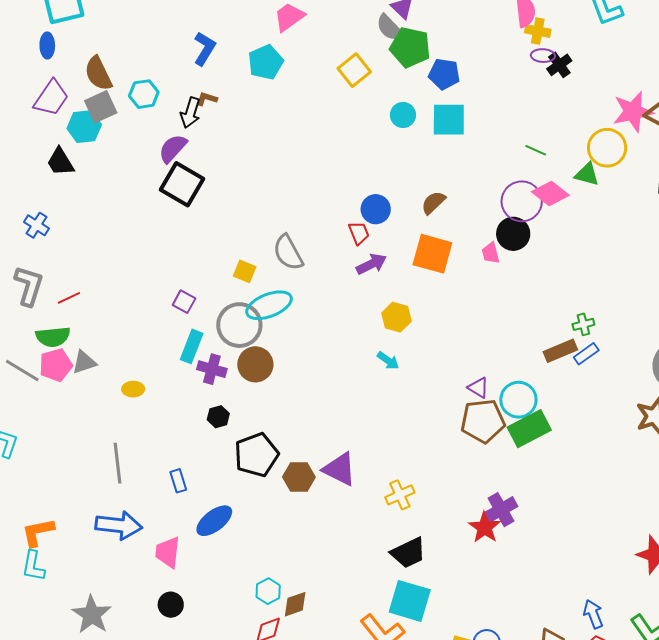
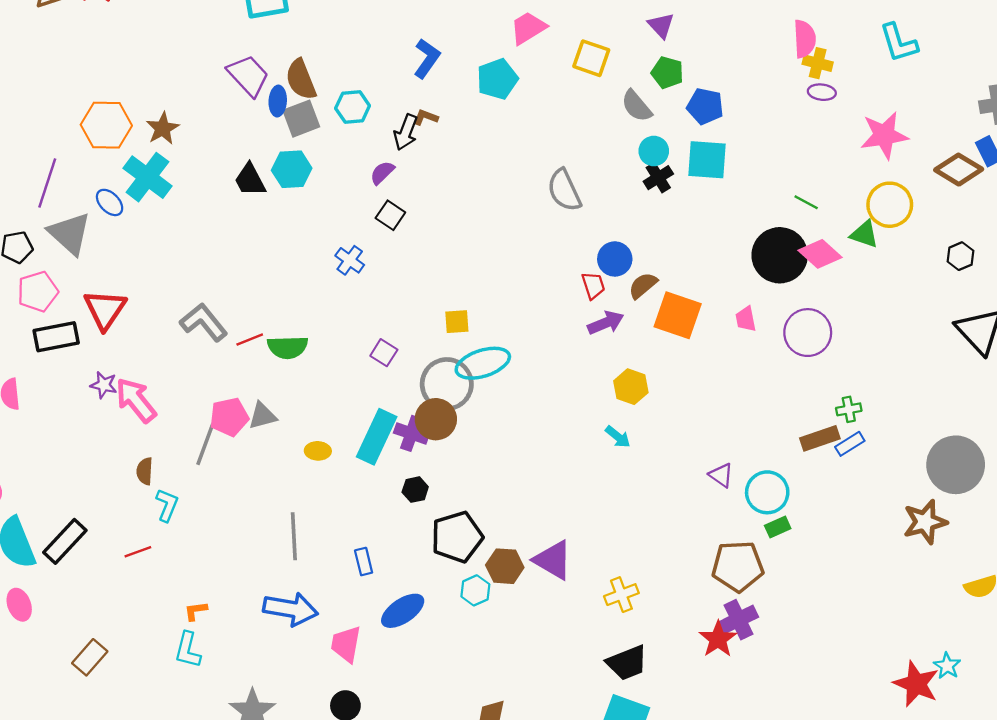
gray semicircle: (390, 28) -> (637, 106), moved
blue ellipse: (47, 45) -> (278, 101), moved
green pentagon: (410, 47) -> (667, 73), size x0.7
black cross: (559, 65) -> (658, 178), moved
yellow square: (354, 70) -> (591, 58), moved, turned -36
purple trapezoid: (51, 98) -> (248, 76), moved, turned -81
pink star: (633, 112) -> (884, 135), moved
cyan hexagon: (84, 127) -> (292, 169), moved
purple semicircle: (173, 148) -> (382, 173), size x0.7
black square: (182, 184) -> (390, 215), size x0.6
purple circle: (522, 201) -> (808, 333), moved
brown semicircle: (433, 203) -> (643, 285), moved
blue cross: (36, 225) -> (350, 260), moved
black circle: (513, 234) -> (780, 255), moved, size x1.4
gray semicircle: (288, 253) -> (564, 190), moved
yellow square: (245, 271) -> (457, 322), turned -30
gray L-shape: (29, 286) -> (204, 322), turned -60
green semicircle: (53, 337) -> (288, 347), moved
cyan rectangle: (192, 346) -> (377, 437), moved, size x1.4
brown circle: (255, 364) -> (436, 419), moved
gray line: (22, 371) -> (205, 444), moved, turned 75
brown pentagon: (483, 421) -> (738, 566), moved
green rectangle: (529, 429) -> (778, 527), size x0.5
orange L-shape: (38, 532) -> (196, 611), size x0.6
cyan hexagon: (268, 591) -> (475, 590), moved

